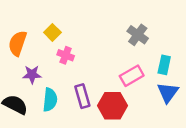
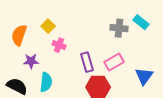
gray cross: (138, 35) -> (119, 28), turned -30
cyan rectangle: (164, 65) -> (141, 22), moved, turned -63
purple rectangle: (82, 96) -> (87, 62), moved

